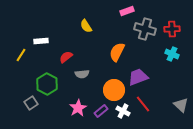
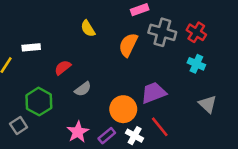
red cross: (172, 29) -> (196, 32), turned 35
orange semicircle: (117, 52) -> (128, 45), moved
gray semicircle: (82, 74) -> (83, 89), turned -32
gray triangle: (181, 105) -> (208, 104), moved

